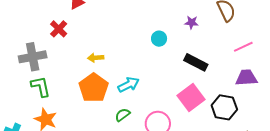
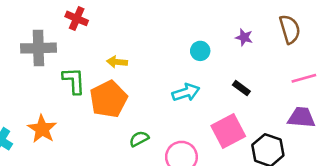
red cross: (59, 29) -> (77, 18), turned -30
black rectangle: (196, 62) -> (241, 88), size x0.6
cyan arrow: (129, 85) -> (186, 92), moved
green L-shape: (41, 87) -> (74, 81), moved

